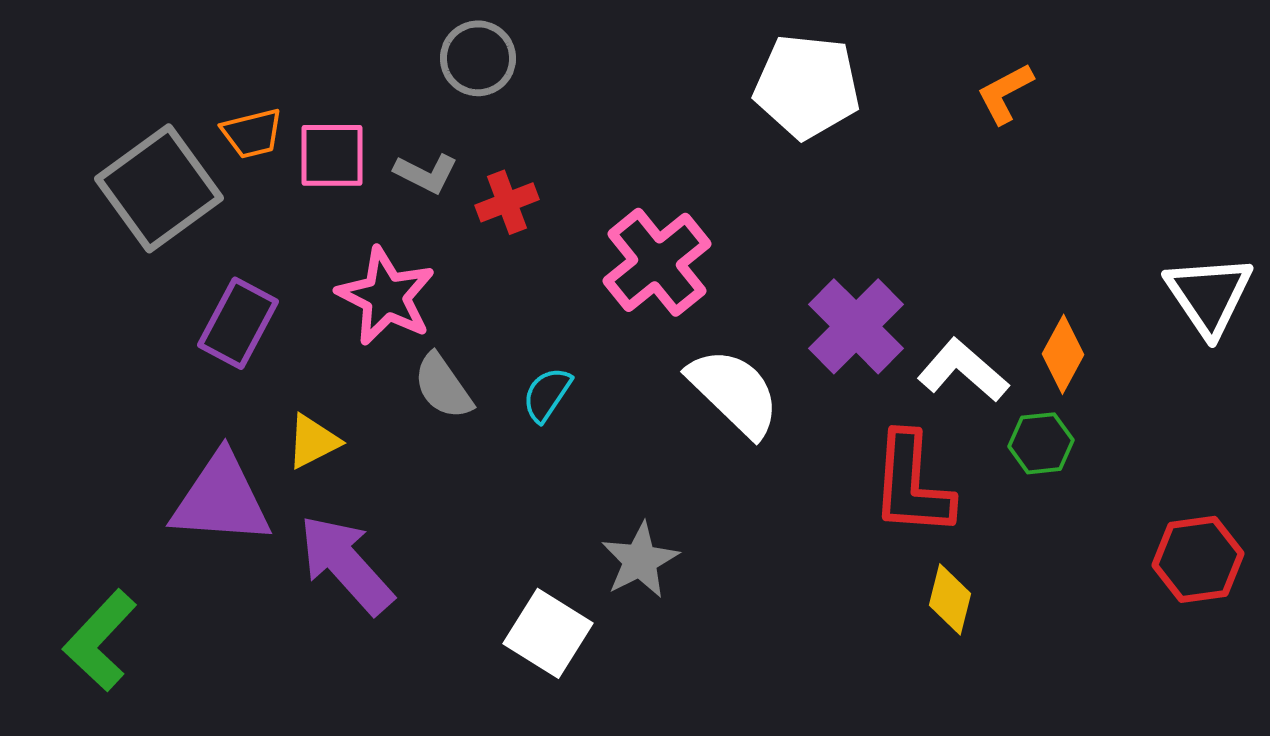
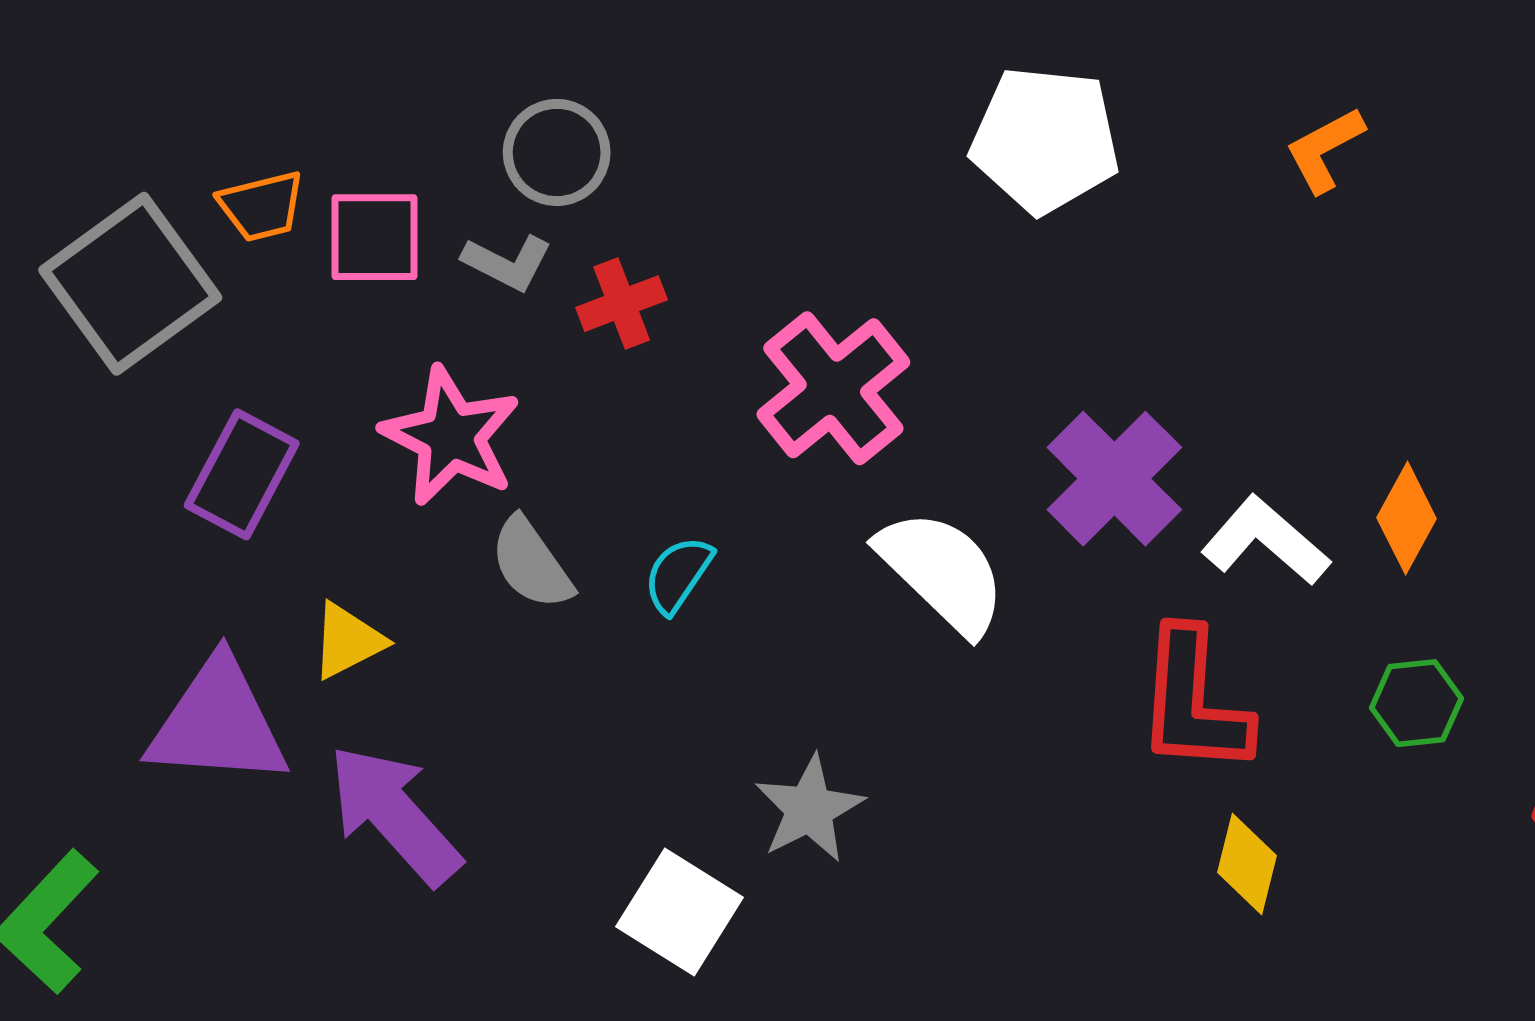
gray circle: (478, 58) -> (557, 152), moved
green hexagon: (1041, 443) -> (1416, 703), moved

